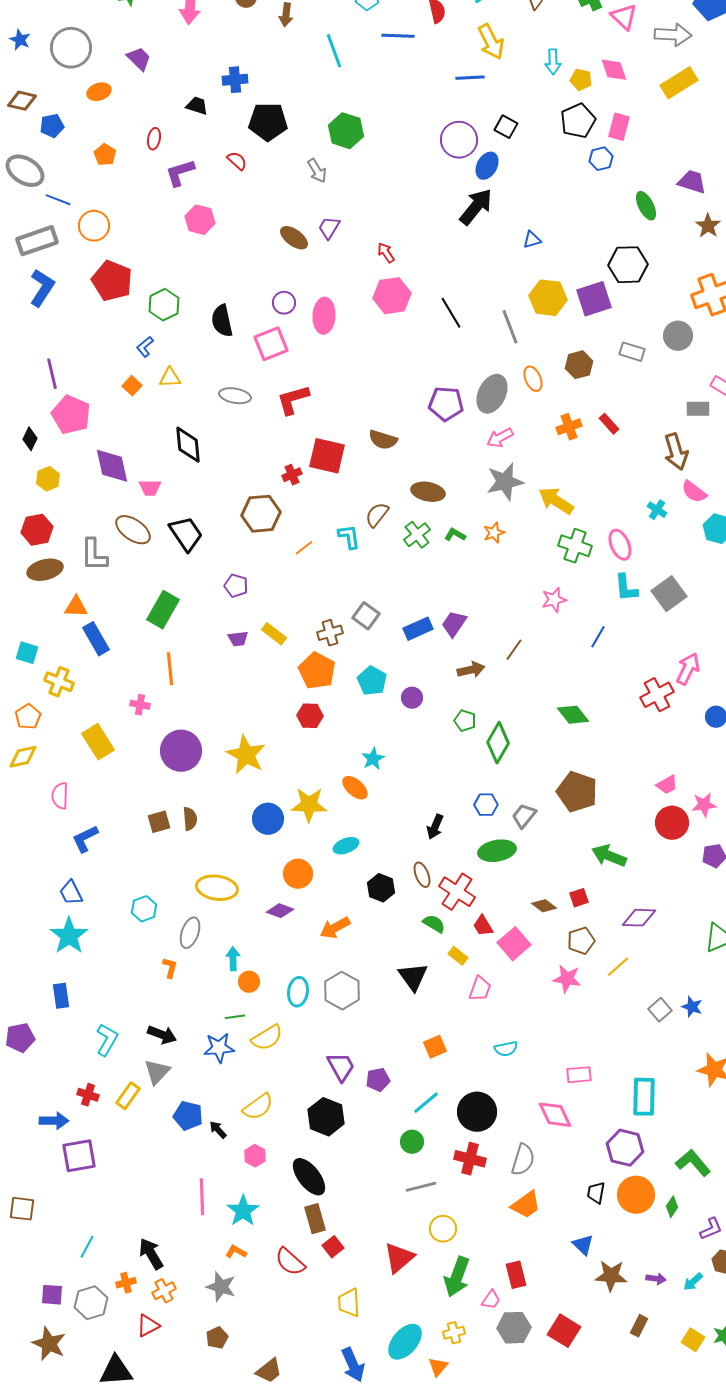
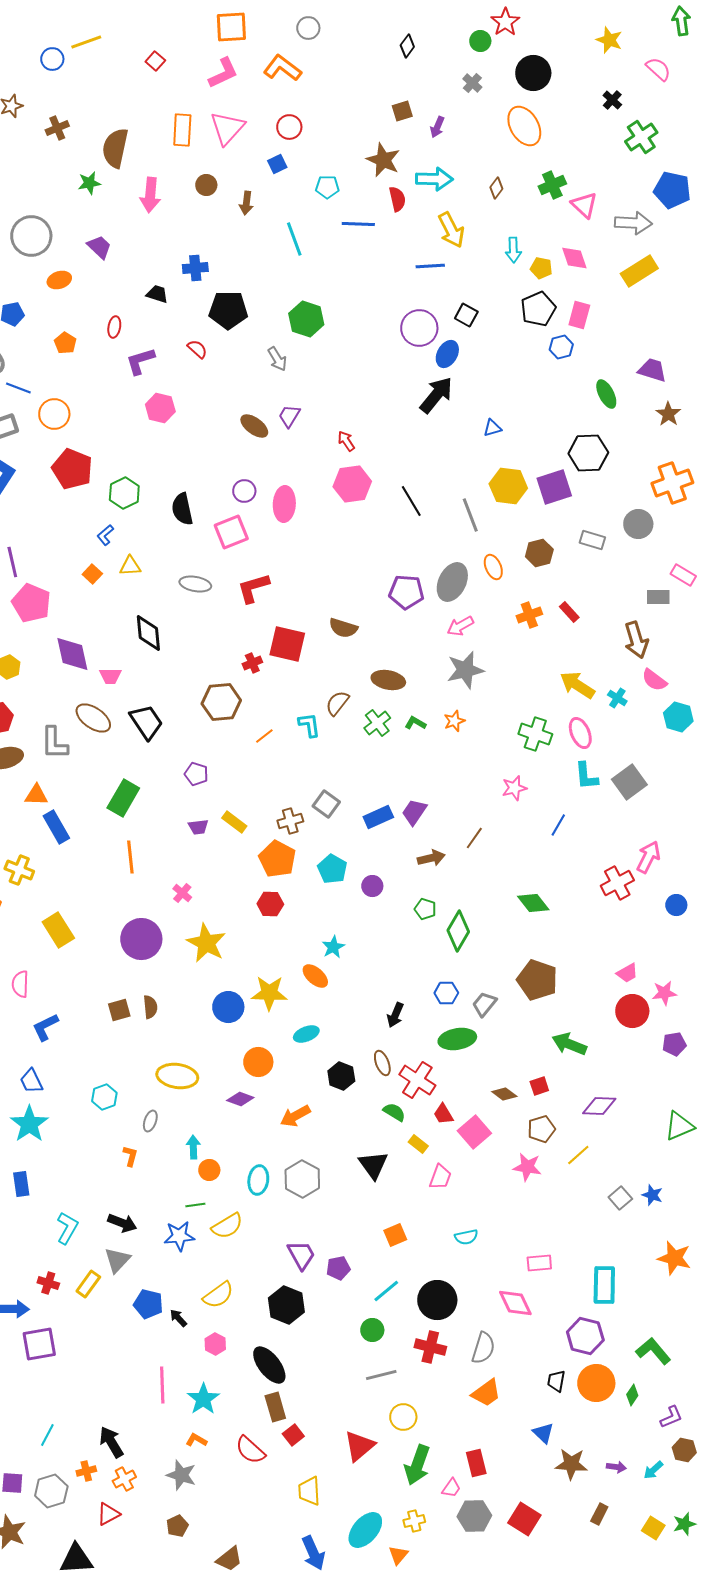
yellow arrow: (556, 501) -> (577, 685), moved
pink cross: (140, 705) -> (182, 893), moved, turned 30
gray ellipse: (190, 933) -> (150, 1121), size x0.7

